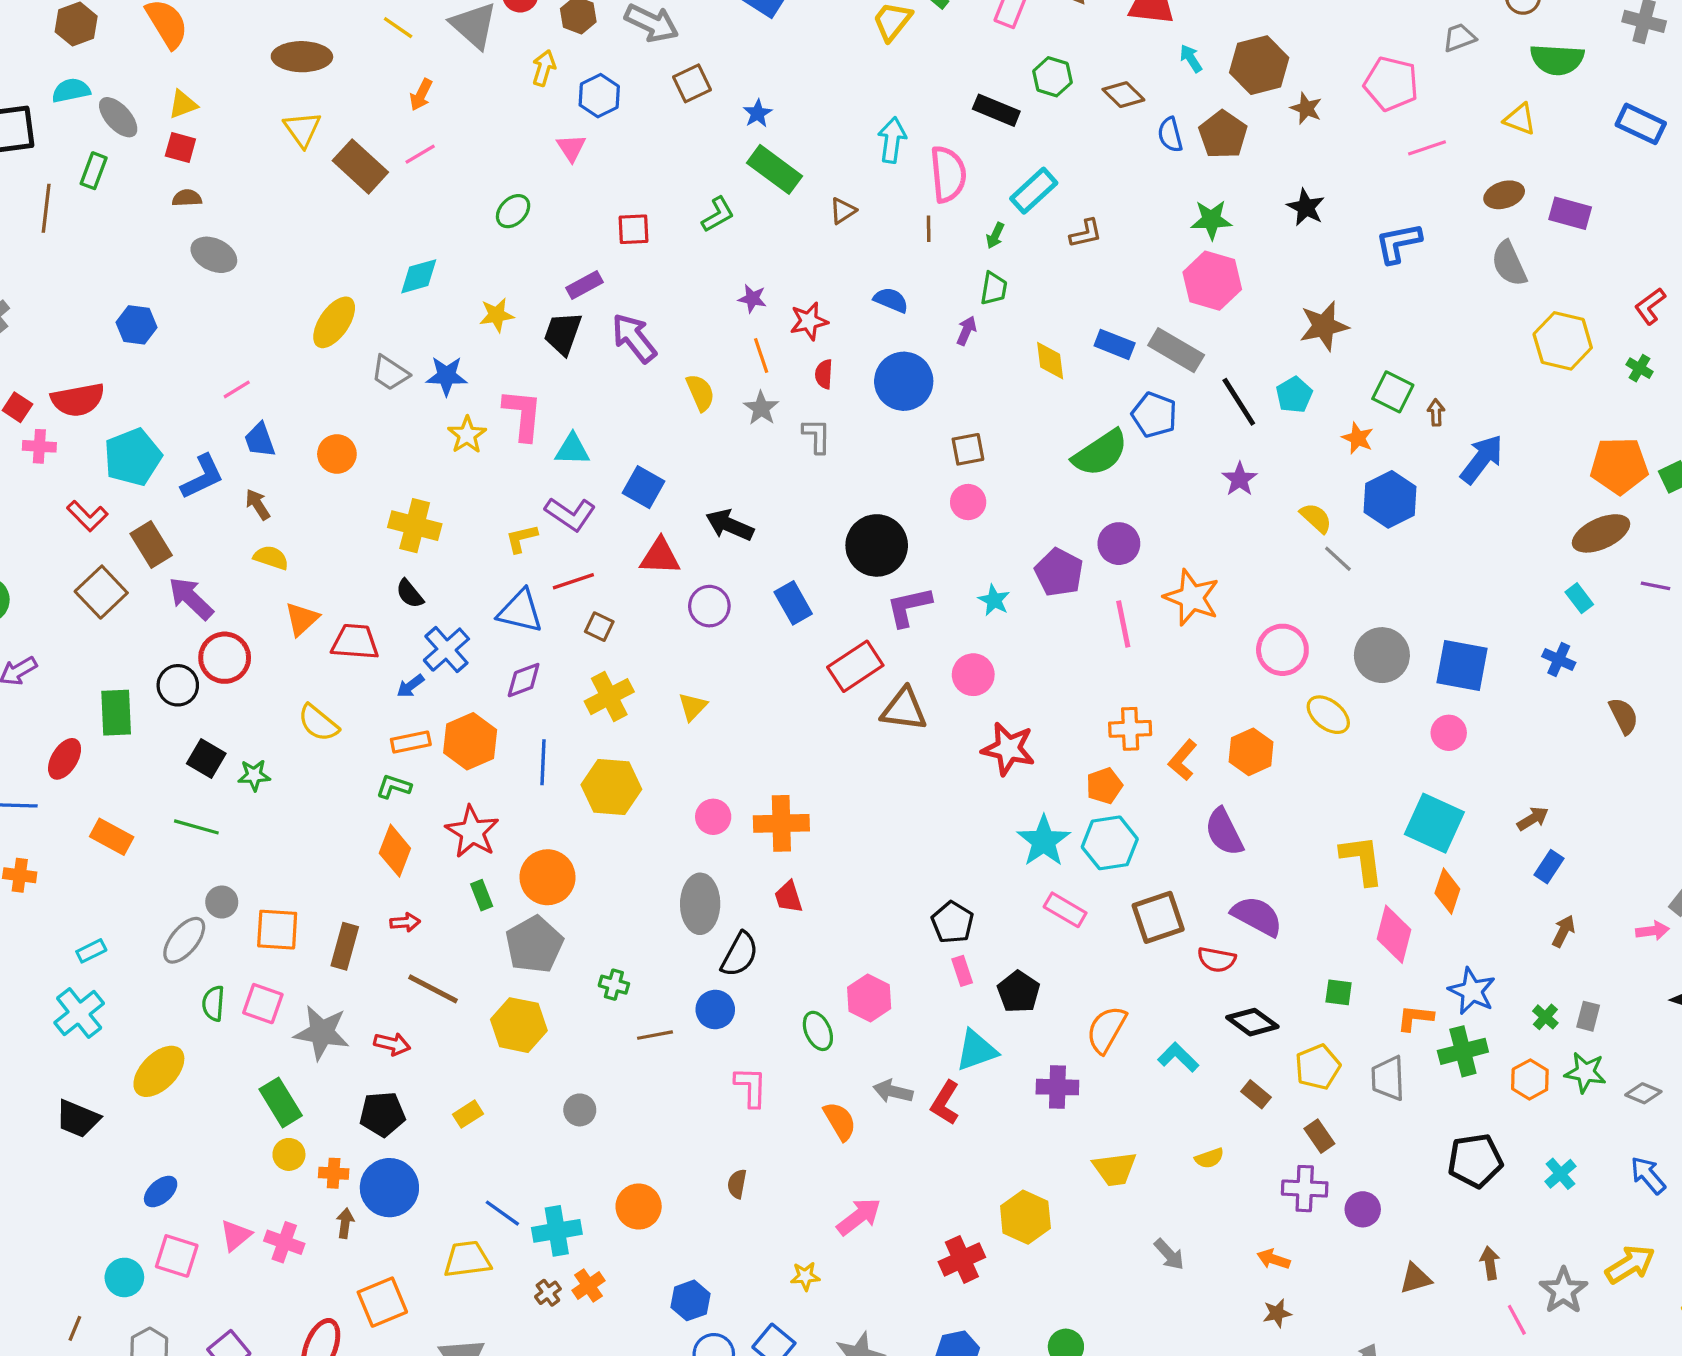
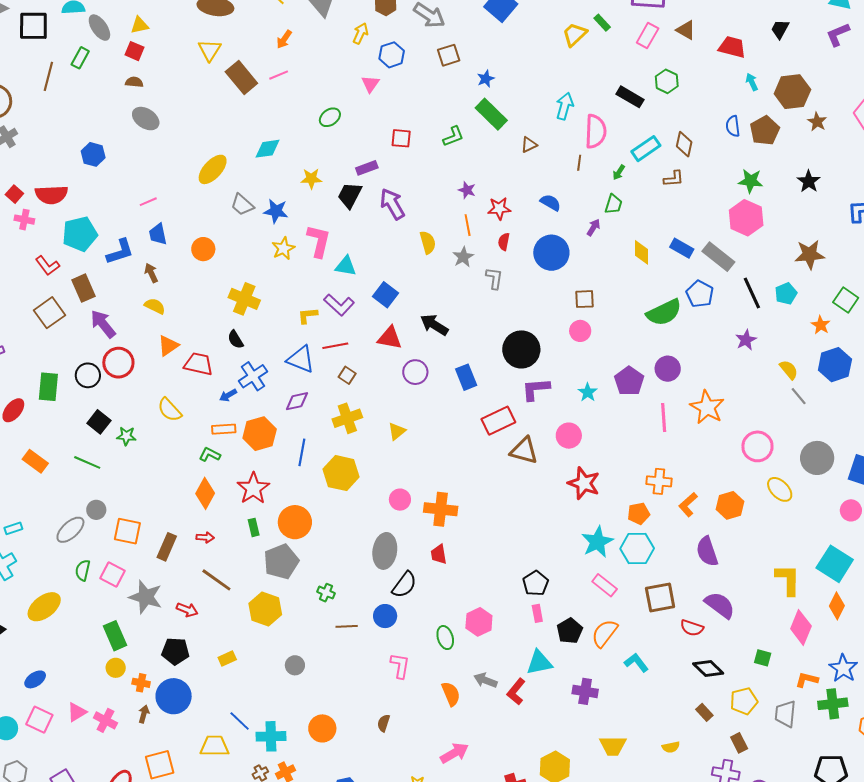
brown diamond: (1123, 95) -> (684, 144), moved, turned 50
orange semicircle: (1106, 1030) -> (605, 633), moved
cyan L-shape: (1178, 1057) -> (636, 663), moved

